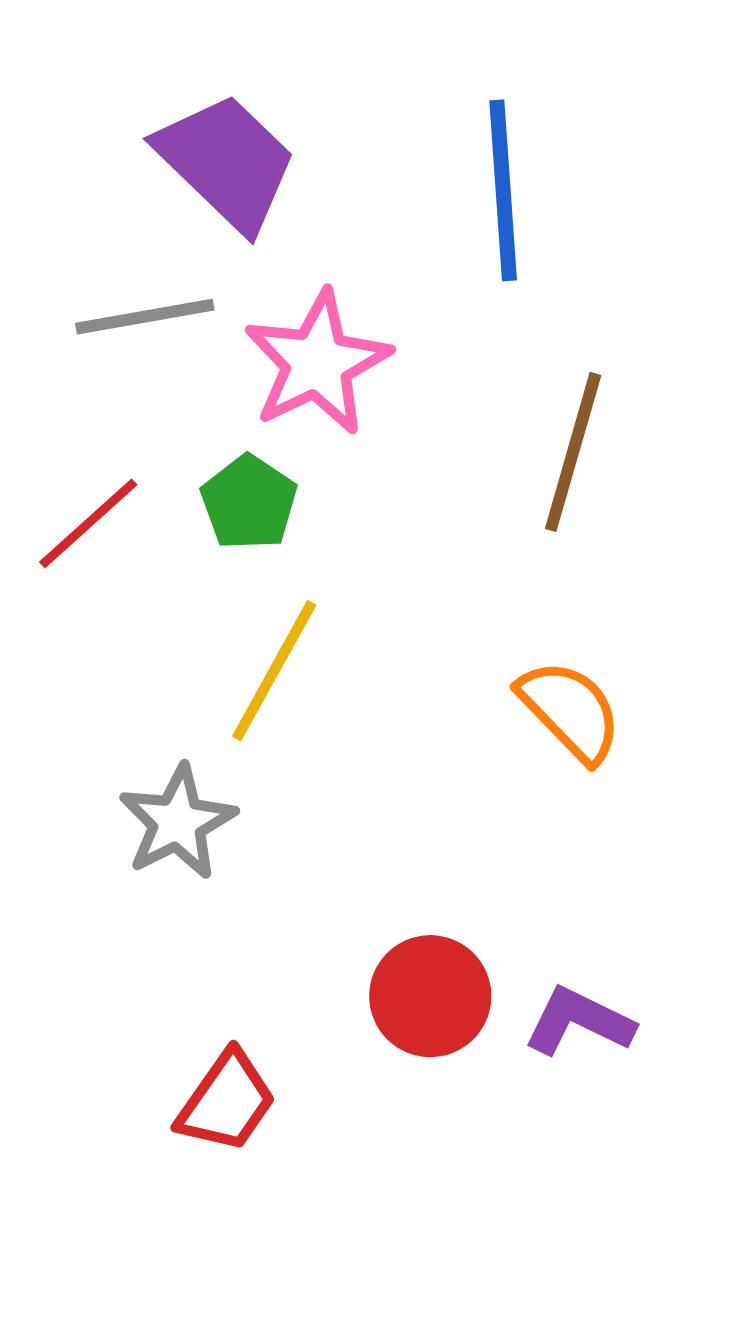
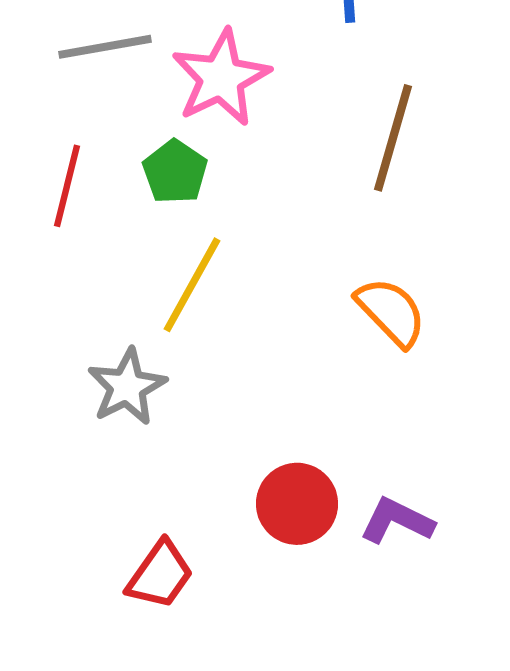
red line: (88, 523) -> (67, 186), turned -34

